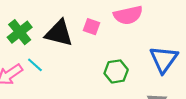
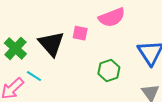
black triangle: (59, 33) -> (51, 44), turned 44

